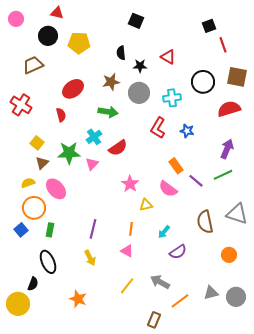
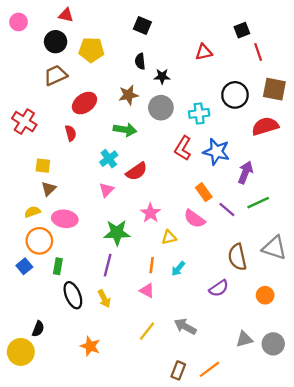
black square: (136, 21) -> (142, 25), moved
red triangle: (168, 57) -> (204, 52), moved, turned -42
brown trapezoid: (33, 65) -> (56, 75), moved
blue star: (187, 131) -> (216, 152), size x1.6
yellow square: (37, 143) -> (43, 166), turned -32
purple arrow: (227, 149) -> (245, 172), moved
green star: (69, 153) -> (117, 233), moved
pink ellipse: (56, 189) -> (65, 219), turned -40
cyan arrow: (164, 232) -> (178, 269), moved
purple semicircle: (178, 252) -> (219, 288), moved
black ellipse: (48, 262) -> (73, 295), moved
orange line: (180, 301) -> (210, 369), moved

